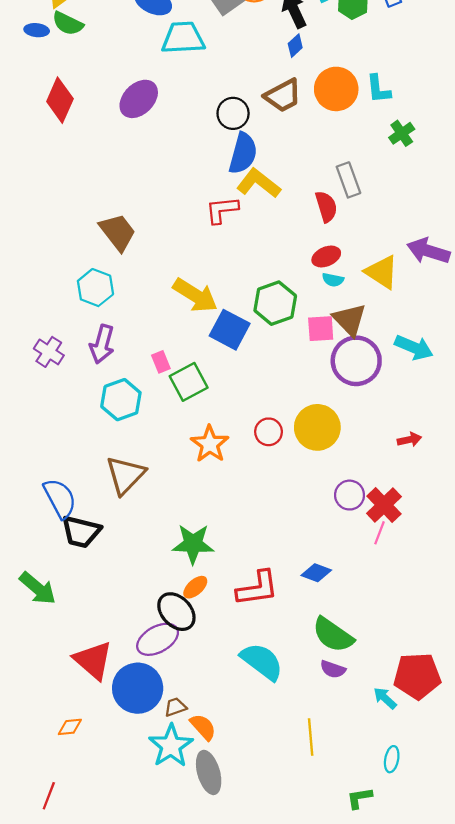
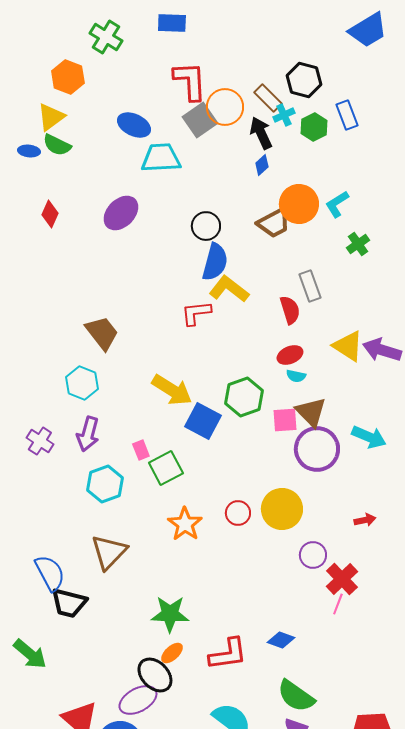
cyan L-shape: (378, 89) -> (337, 204), turned 64
brown trapezoid: (283, 96) -> (274, 223), moved
red diamond: (60, 100) -> (50, 214), size x0.7
yellow triangle: (382, 272) -> (348, 346), moved
purple circle: (350, 495) -> (313, 555), moved

